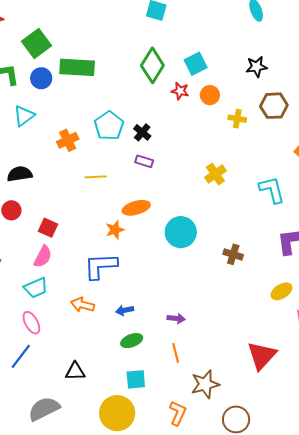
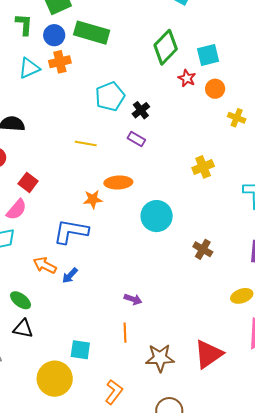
orange cross: (68, 140) -> (60, 62), moved
blue arrow: (125, 310) -> (70, 276), moved, turned -48
green ellipse: (132, 341) -> (21, 300), moved, turned 45
brown star: (205, 384) -> (160, 358), moved

